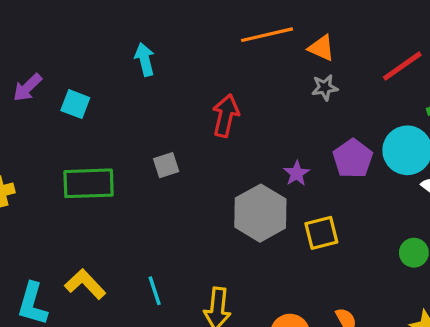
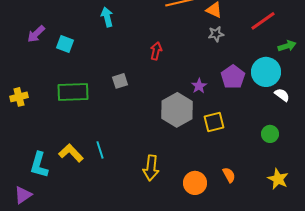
red arrow: (226, 116) -> (156, 51), size x0.7
cyan line: (155, 291) -> (100, 150), moved

